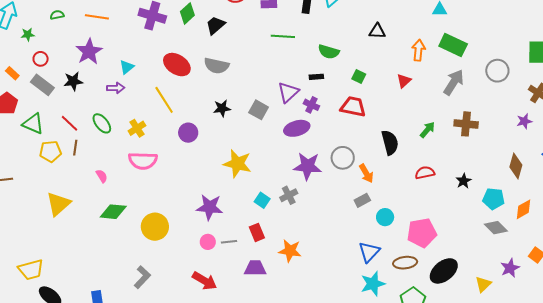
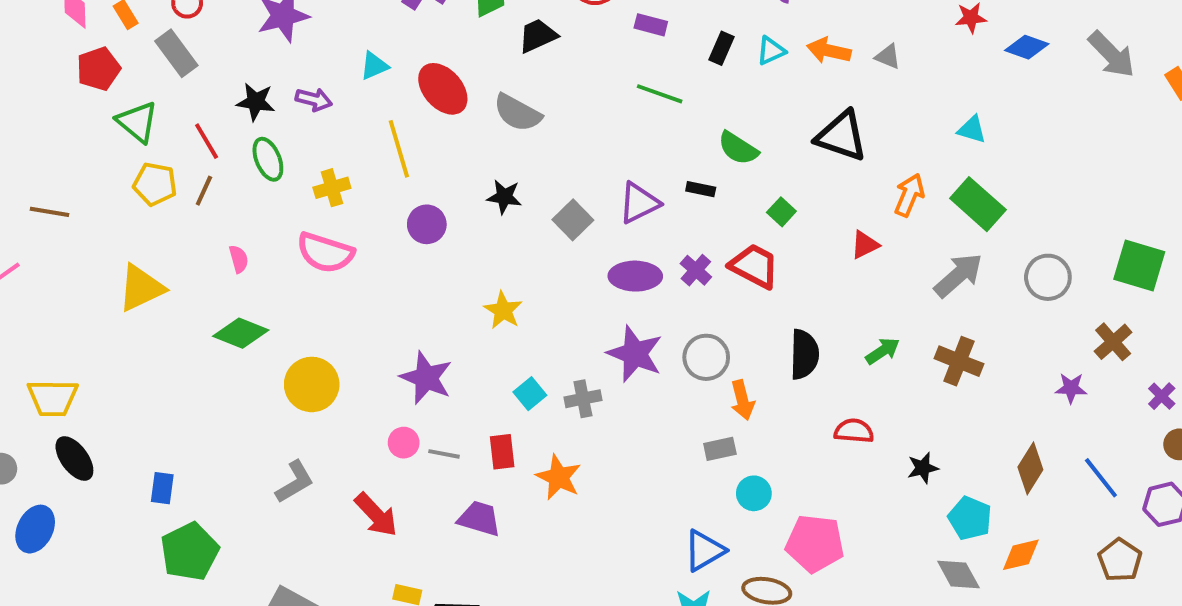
black triangle: (377, 31) -> (841, 136), size x1.6
cyan triangle: (127, 67) -> (374, 66), moved
black star: (73, 81) -> (256, 102), moved
purple cross: (311, 105) -> (696, 270), moved
yellow star: (237, 164) -> (503, 310), size x0.7
orange star: (290, 251) -> (559, 477), moved
gray L-shape: (142, 277) -> (295, 482), moved

